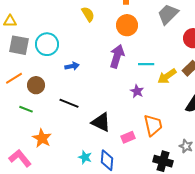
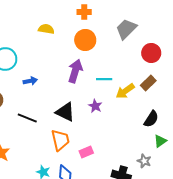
yellow semicircle: (88, 14) -> (46, 29), turned -49
black triangle: (101, 122) -> (65, 112), moved
orange trapezoid: (153, 125) -> (60, 140), moved

